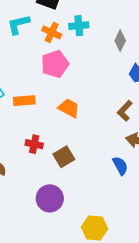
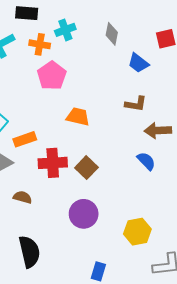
orange rectangle: (24, 101) -> (25, 139), moved
brown L-shape: (125, 111) -> (136, 104), turned -110
red cross: (34, 144) -> (53, 163), size x1.5

